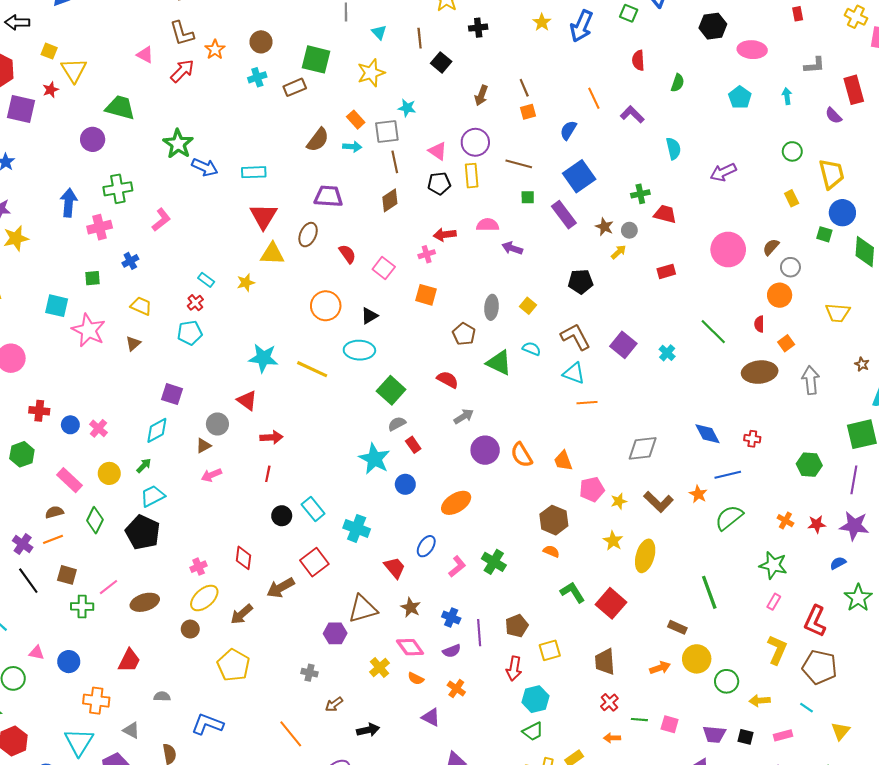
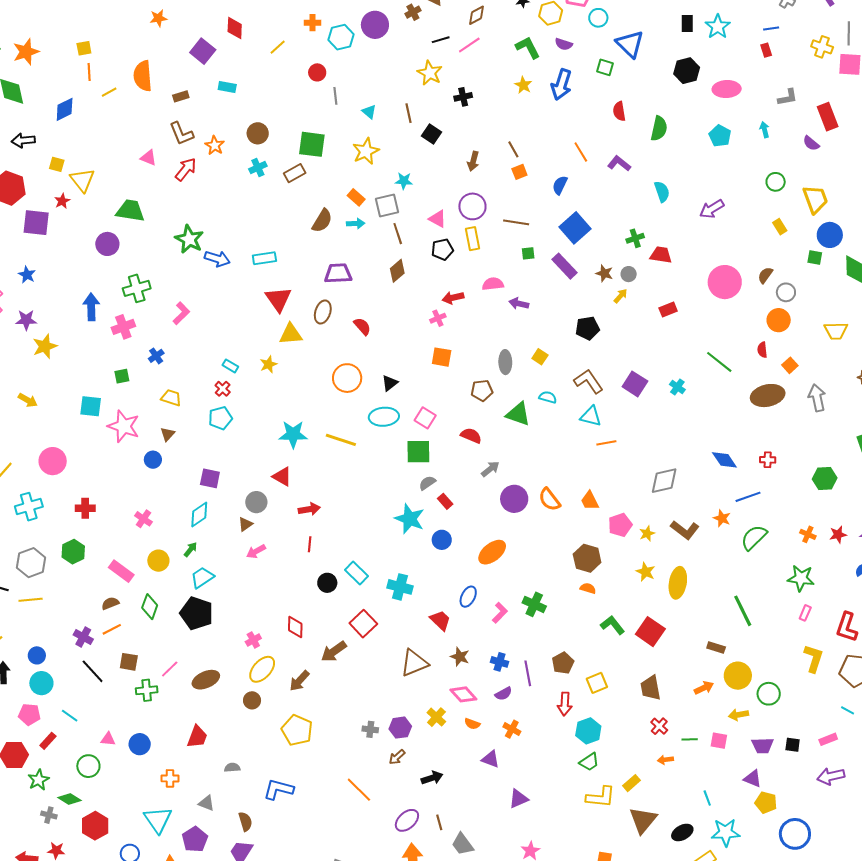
green semicircle: (678, 83) -> (659, 129), size x1.4
pink square: (384, 268) -> (425, 418), moved
brown pentagon: (464, 334) -> (482, 390), turned -30
green square: (391, 390) -> (418, 452), turned -36
blue circle: (70, 425) -> (153, 460), moved
purple hexagon: (335, 633) -> (400, 728), moved
orange cross: (96, 701) -> (170, 778), size x0.7
yellow arrow: (760, 701) -> (739, 715), moved

